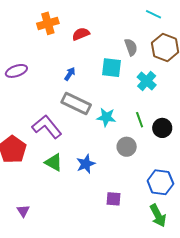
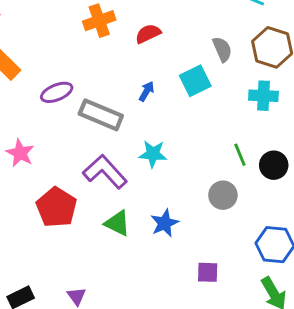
cyan square: (111, 68) -> (195, 81), turned -30
blue arrow: (70, 74) -> (146, 91), moved
cyan cross: (147, 81) -> (263, 96), moved, turned -36
gray rectangle: (76, 103) -> (101, 115), moved
cyan star: (106, 117) -> (153, 154), moved

